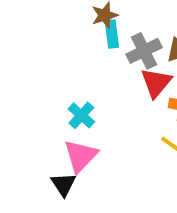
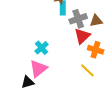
black triangle: (63, 184) -> (28, 82), turned 40

